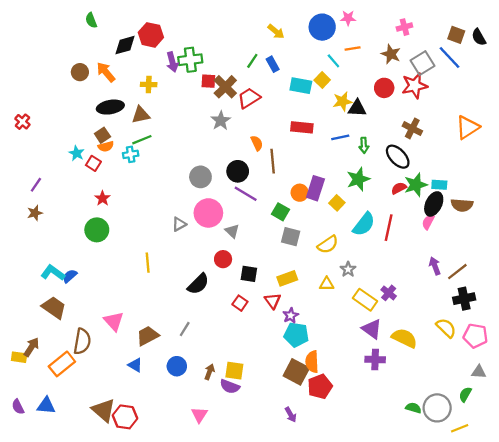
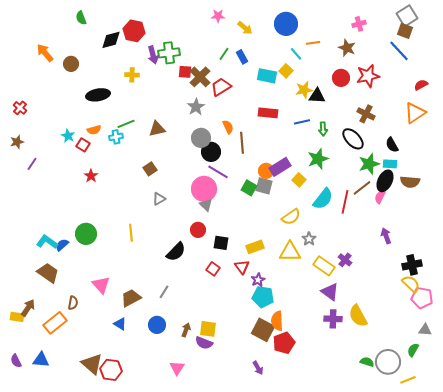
pink star: (348, 18) -> (218, 16), moved
black semicircle: (479, 37) -> (392, 145), moved
gray square: (422, 63) -> (407, 16), moved
orange arrow: (106, 72) -> (45, 53), moved
brown triangle: (141, 115) -> (157, 129), moved
brown square: (102, 135) -> (150, 169), moved
gray circle: (200, 177) -> (201, 138), moved
purple rectangle: (315, 188) -> (280, 167), turned 40
red semicircle: (399, 188) -> (421, 85), moved
brown star: (35, 213) -> (17, 142), moved
pink circle: (208, 213) -> (204, 189), moved
green circle: (97, 230) -> (86, 234), moved
gray square: (291, 237) -> (264, 186), moved
brown line: (457, 272) -> (362, 188), moved
yellow triangle: (327, 284) -> (290, 252), size x1.6
yellow semicircle: (446, 328) -> (411, 284), moved
yellow semicircle: (404, 338) -> (358, 316), moved, turned -145
brown semicircle: (82, 341) -> (73, 303), size x0.6

